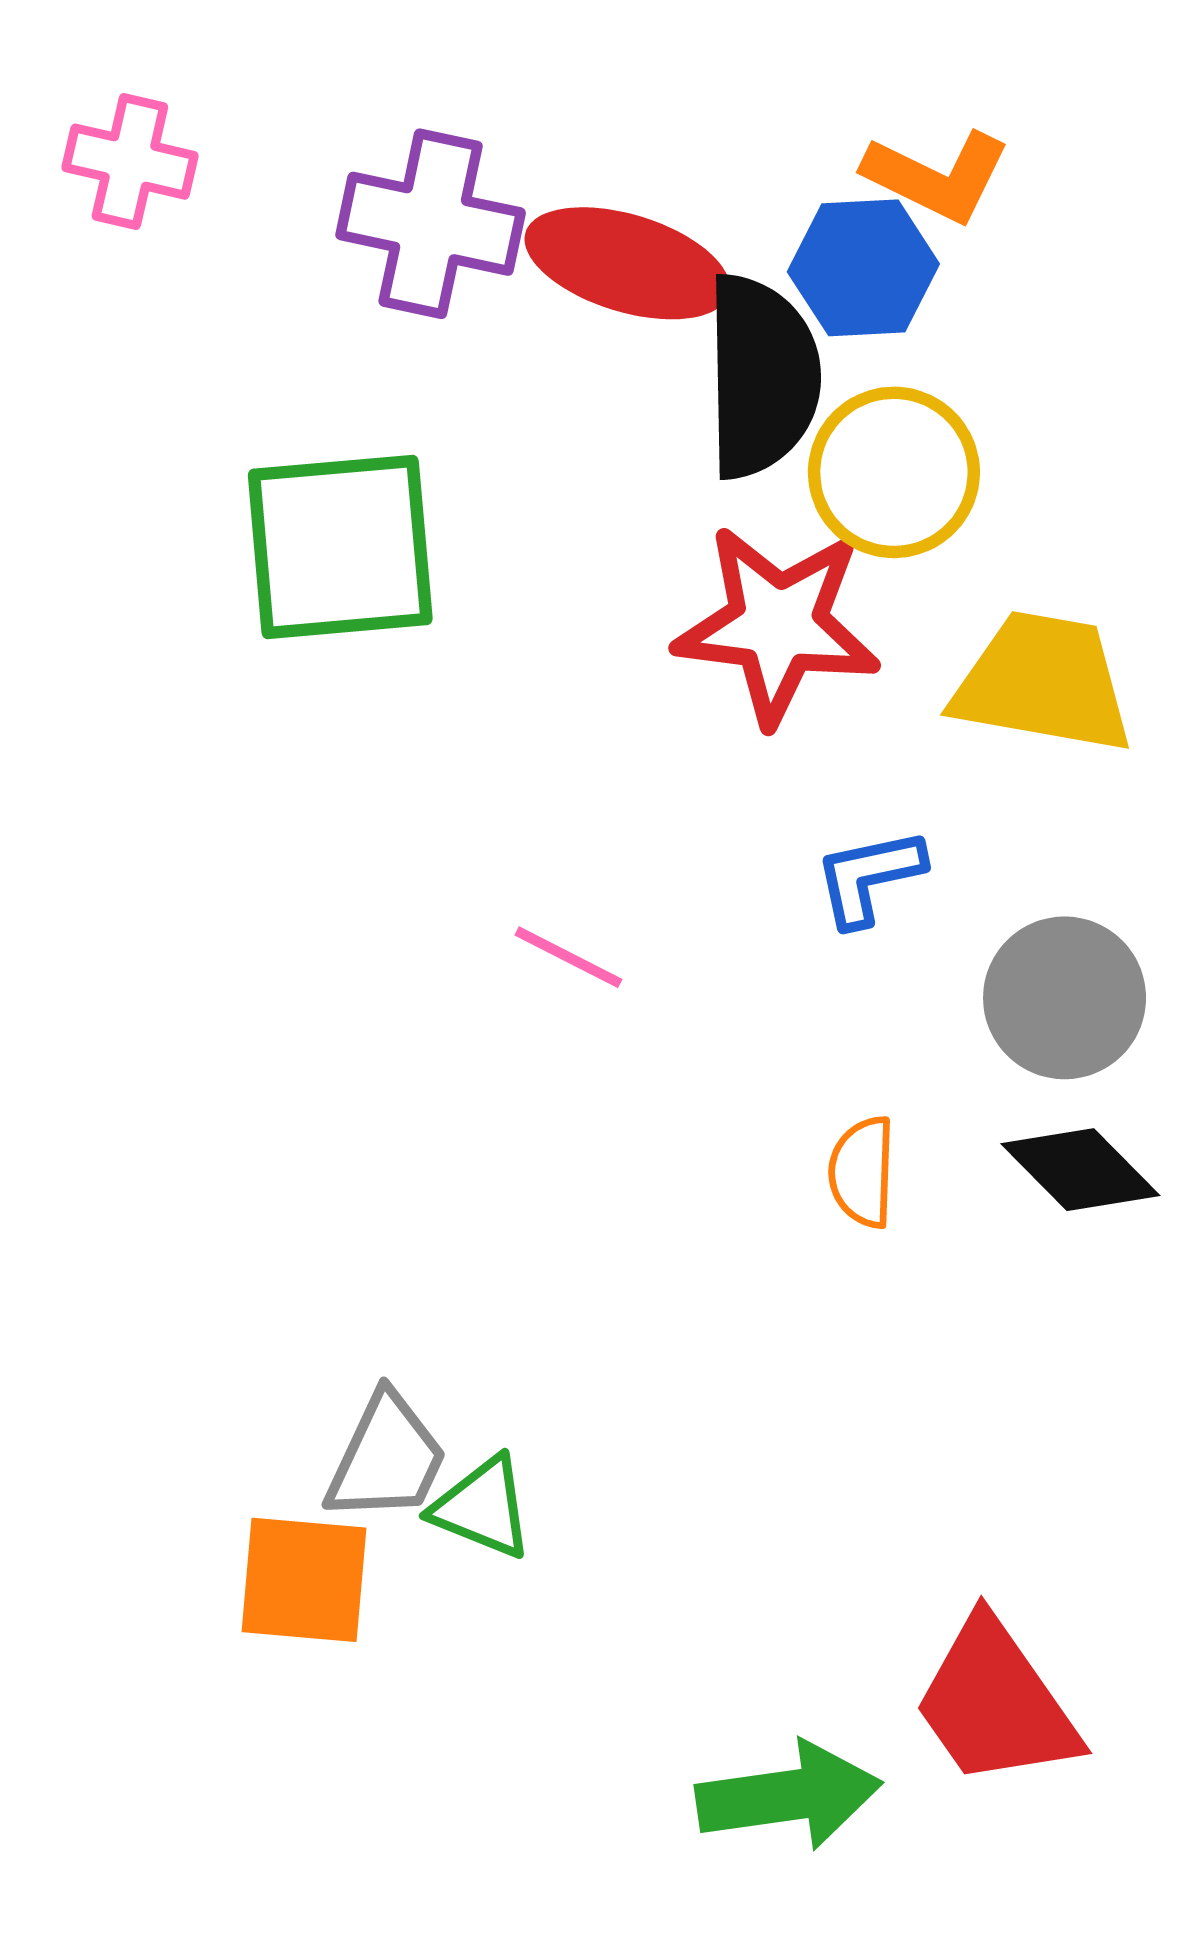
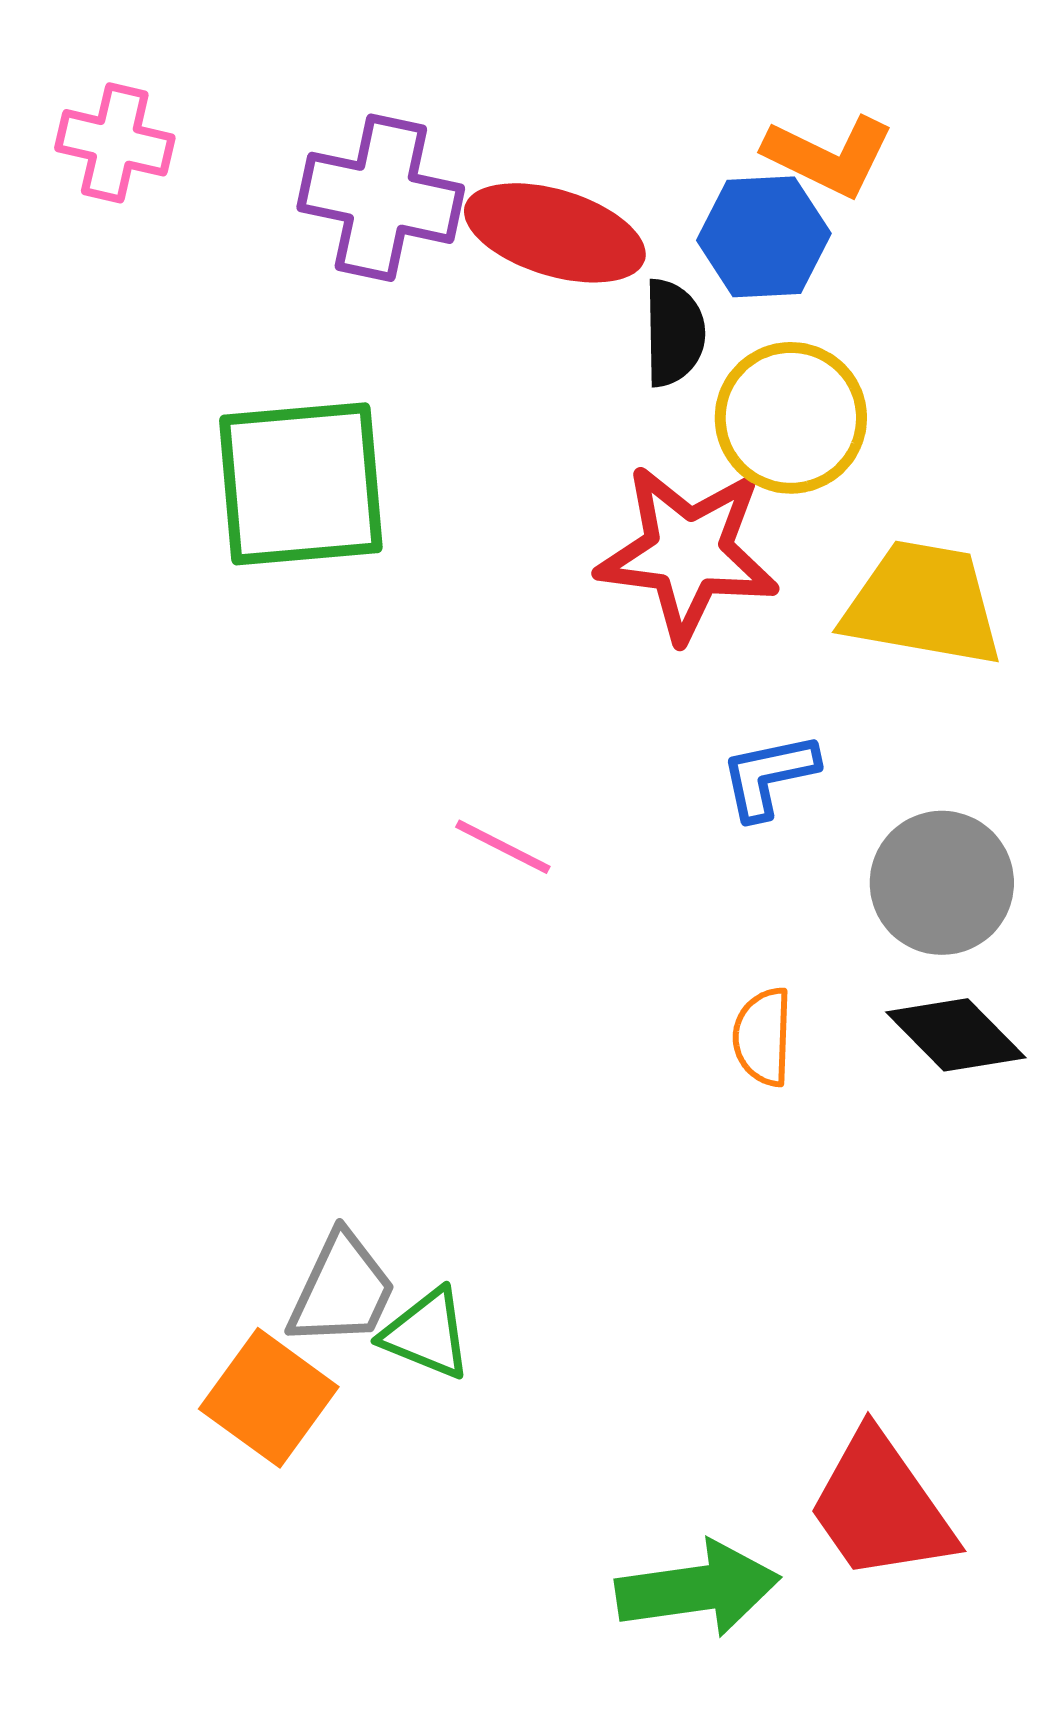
black semicircle: (762, 376) -> (674, 333), size x0.6
orange square: (304, 1580) -> (269, 1398), turned 31

